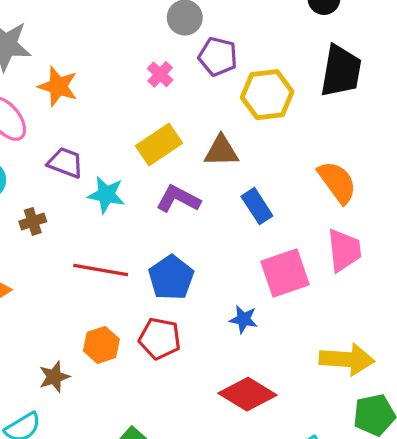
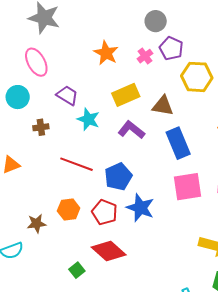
pink cross: (160, 74) -> (145, 56), moved
orange star: (58, 86) -> (106, 53), moved
blue rectangle: (257, 206) -> (178, 143), size x1.4
blue star: (243, 319) -> (140, 208), moved, size x1.6
red diamond: (248, 394) -> (109, 251), moved

